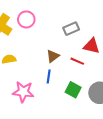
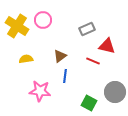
brown triangle: (53, 56) -> (60, 56), moved
green square: (73, 90) -> (89, 103), moved

